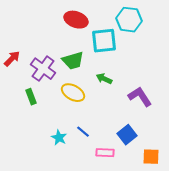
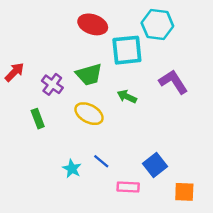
purple cross: (43, 69) -> (52, 84), size x0.7
purple L-shape: (140, 97) -> (173, 82), moved

